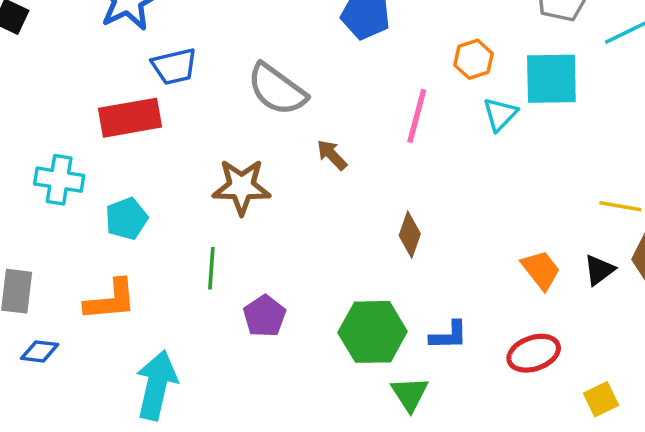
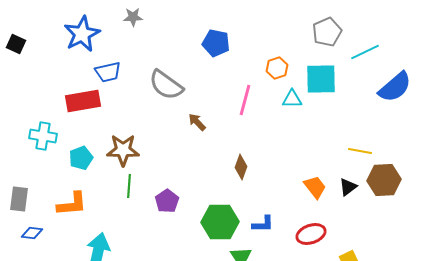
cyan triangle: (500, 114) -> (292, 99), turned 45
brown star: (242, 187) -> (123, 150), moved
purple pentagon: (265, 316) -> (167, 201), moved

